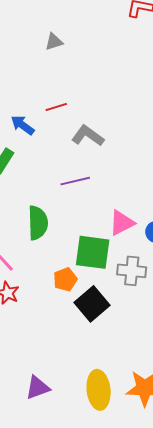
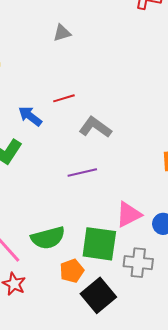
green semicircle: (38, 223) -> (48, 238), moved, turned 76

